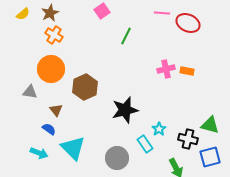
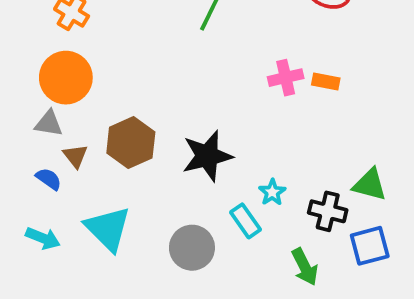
brown hexagon: (85, 87) -> (131, 143), moved
gray triangle: (30, 92) -> (49, 123), moved
blue semicircle: (49, 129) -> (49, 179), moved

